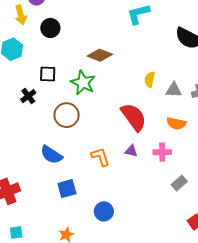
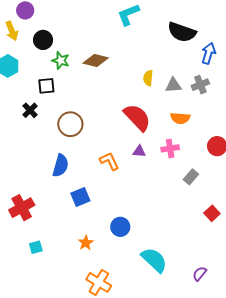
green star: (83, 83) -> (61, 60), moved, size x0.7
blue semicircle: (51, 155) -> (61, 166), turned -100
blue circle: (104, 211) -> (120, 227), moved

